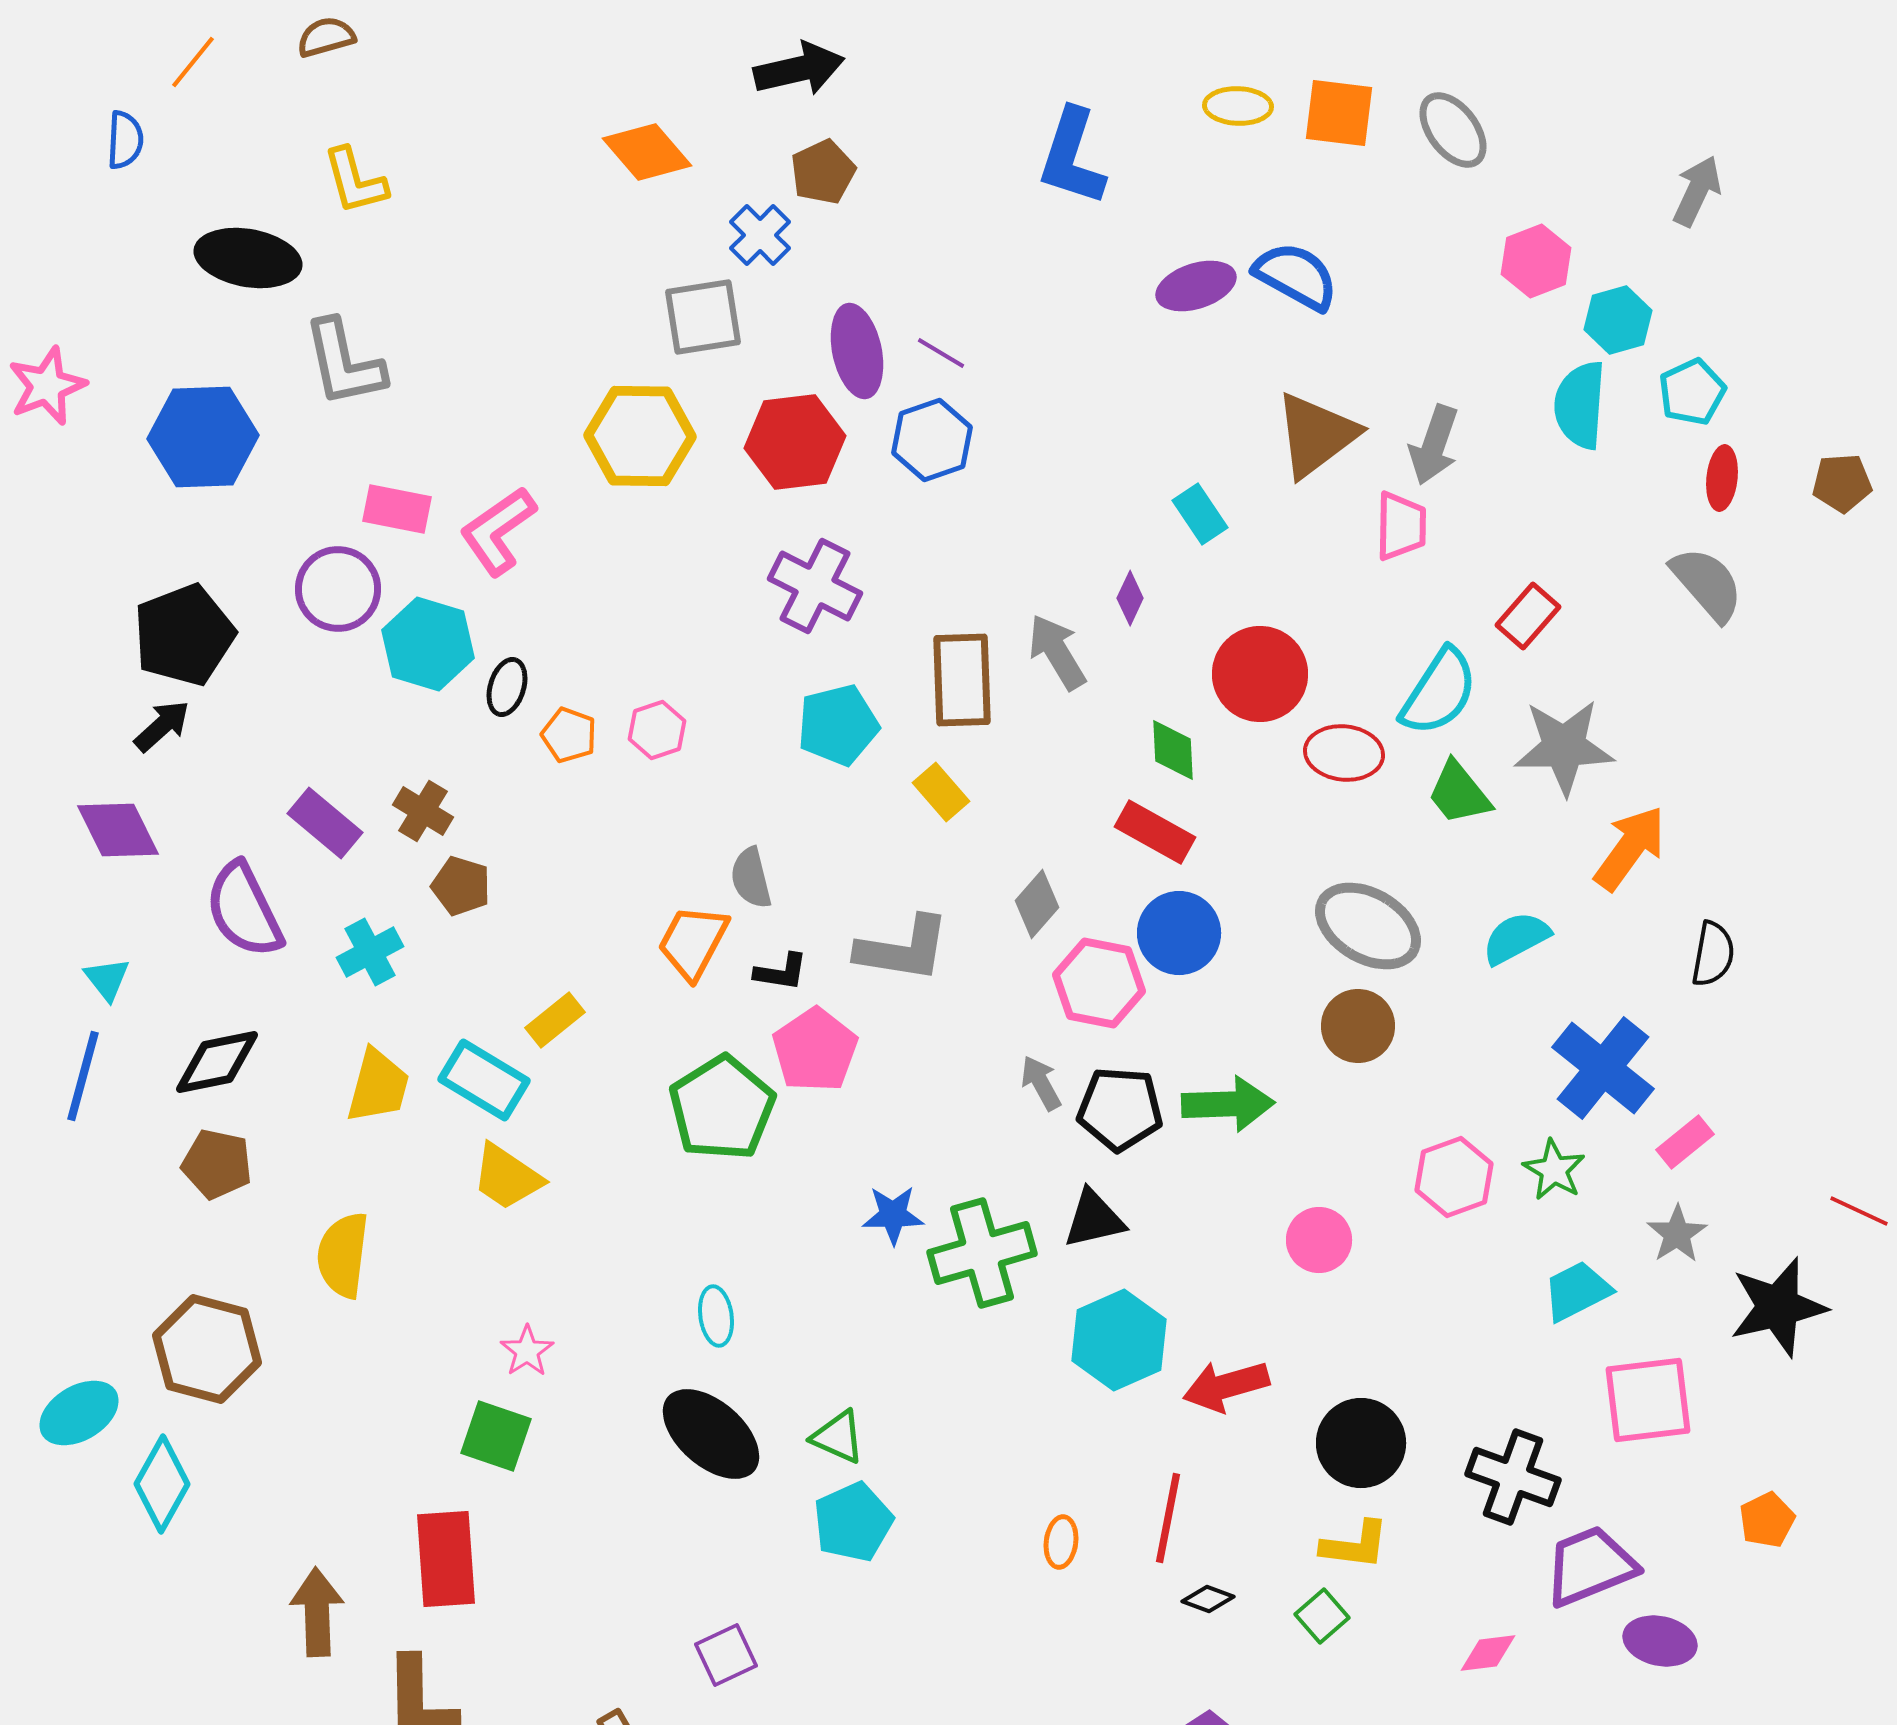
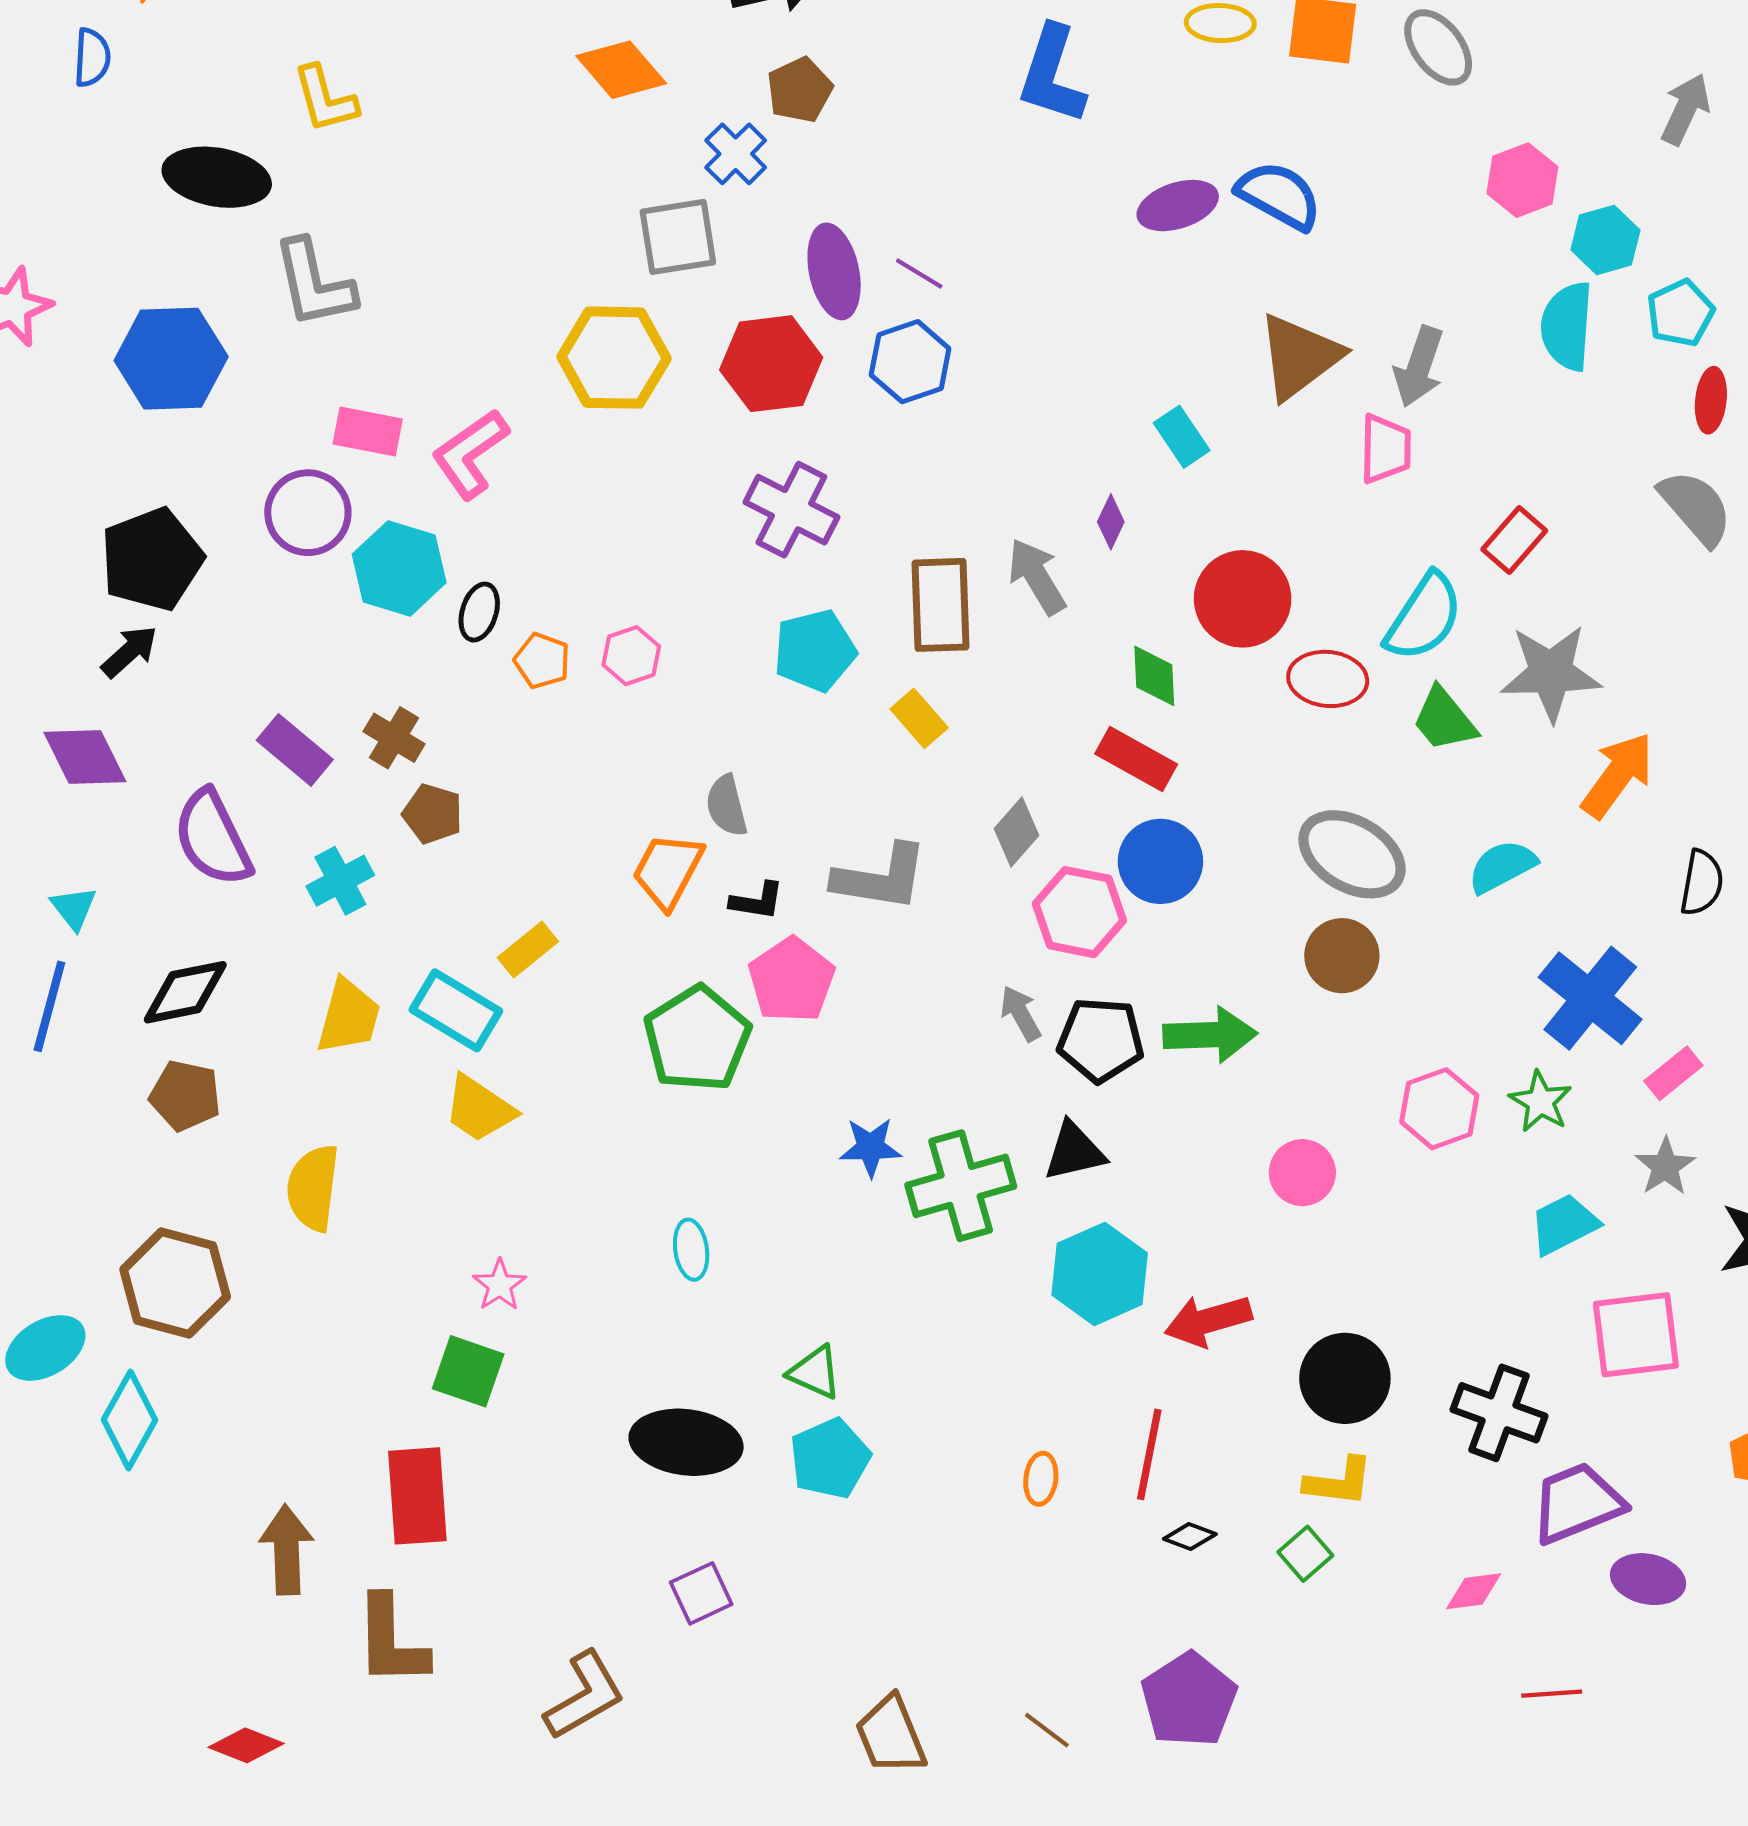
black ellipse: (711, 1434) -> (686, 1442), moved, turned -34

